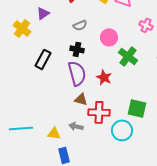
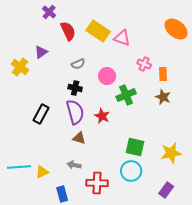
green cross: (128, 56) -> (126, 95), turned 30
black rectangle: (43, 59) -> (41, 114), moved
red cross: (99, 112) -> (97, 183), moved
cyan circle: (122, 130) -> (131, 171), moved
yellow triangle: (54, 133) -> (42, 172), moved, turned -32

